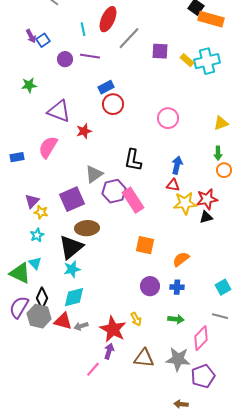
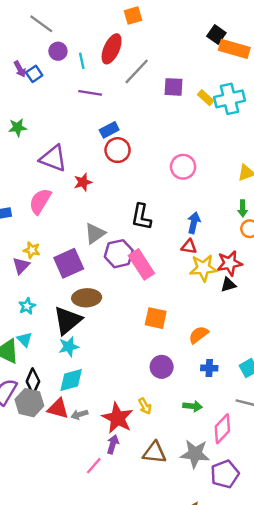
purple circle: (65, 59) -> (58, 51), moved
yellow star: (41, 212) -> (32, 250), moved
blue cross: (177, 287) -> (209, 368), moved

